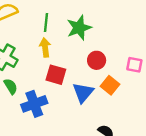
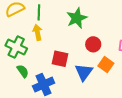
green line: (46, 22) -> (39, 12), moved
yellow arrow: (45, 47) -> (37, 32), moved

